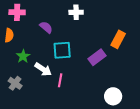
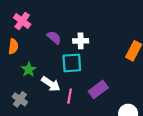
pink cross: (17, 12) -> (22, 21), turned 35
white cross: (76, 12) -> (81, 41), moved
purple rectangle: (97, 57) -> (98, 89), moved

